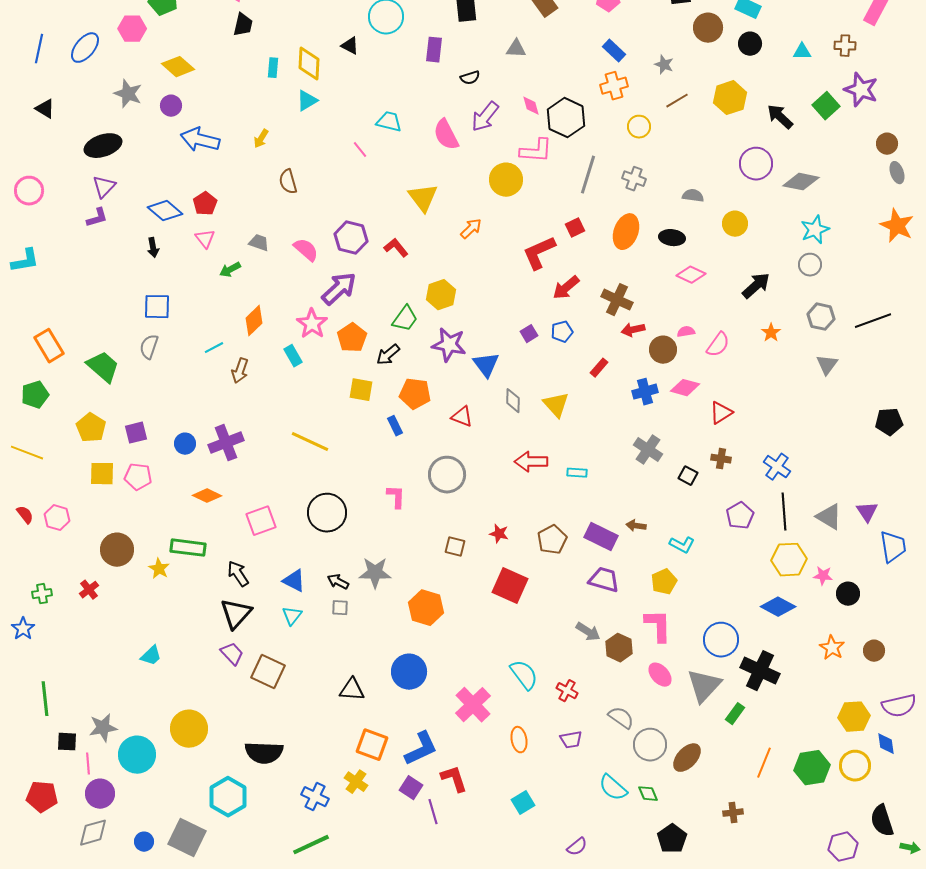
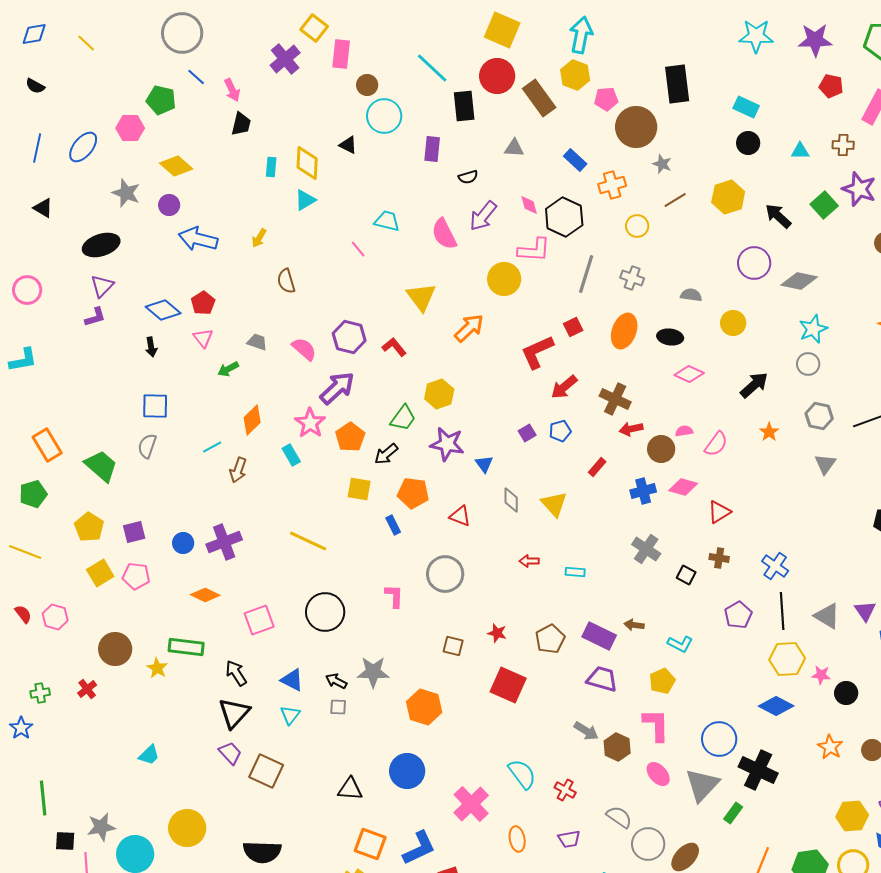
brown circle: (708, 28) -> (636, 127), moved, size x1.4
blue rectangle: (614, 51) -> (575, 160), moved
orange arrow: (471, 229) -> (469, 328), size x1.4
blue triangle: (486, 365) -> (484, 464), size x0.7
red arrow: (531, 462) -> (529, 561), size x0.6
yellow square: (102, 474) -> (100, 573), turned -32

